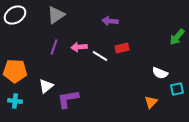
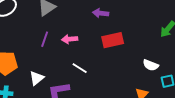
red rectangle: (122, 48) -> (113, 40), size x1.5
white line: (100, 56) -> (80, 68), moved

